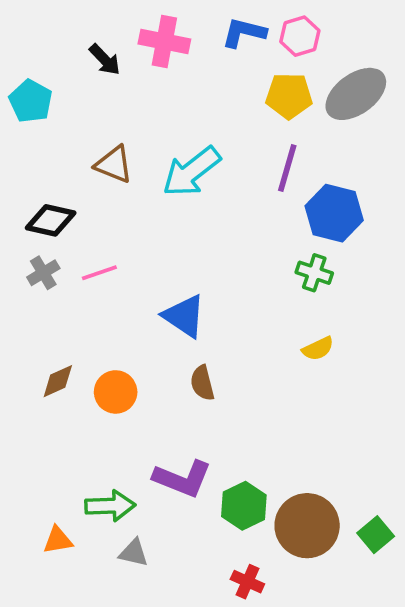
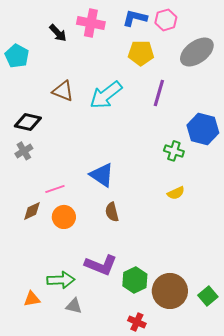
yellow pentagon: (289, 96) -> (141, 53), moved
blue hexagon: (334, 213) -> (203, 129), moved
pink line: (99, 273) -> (55, 189), moved

